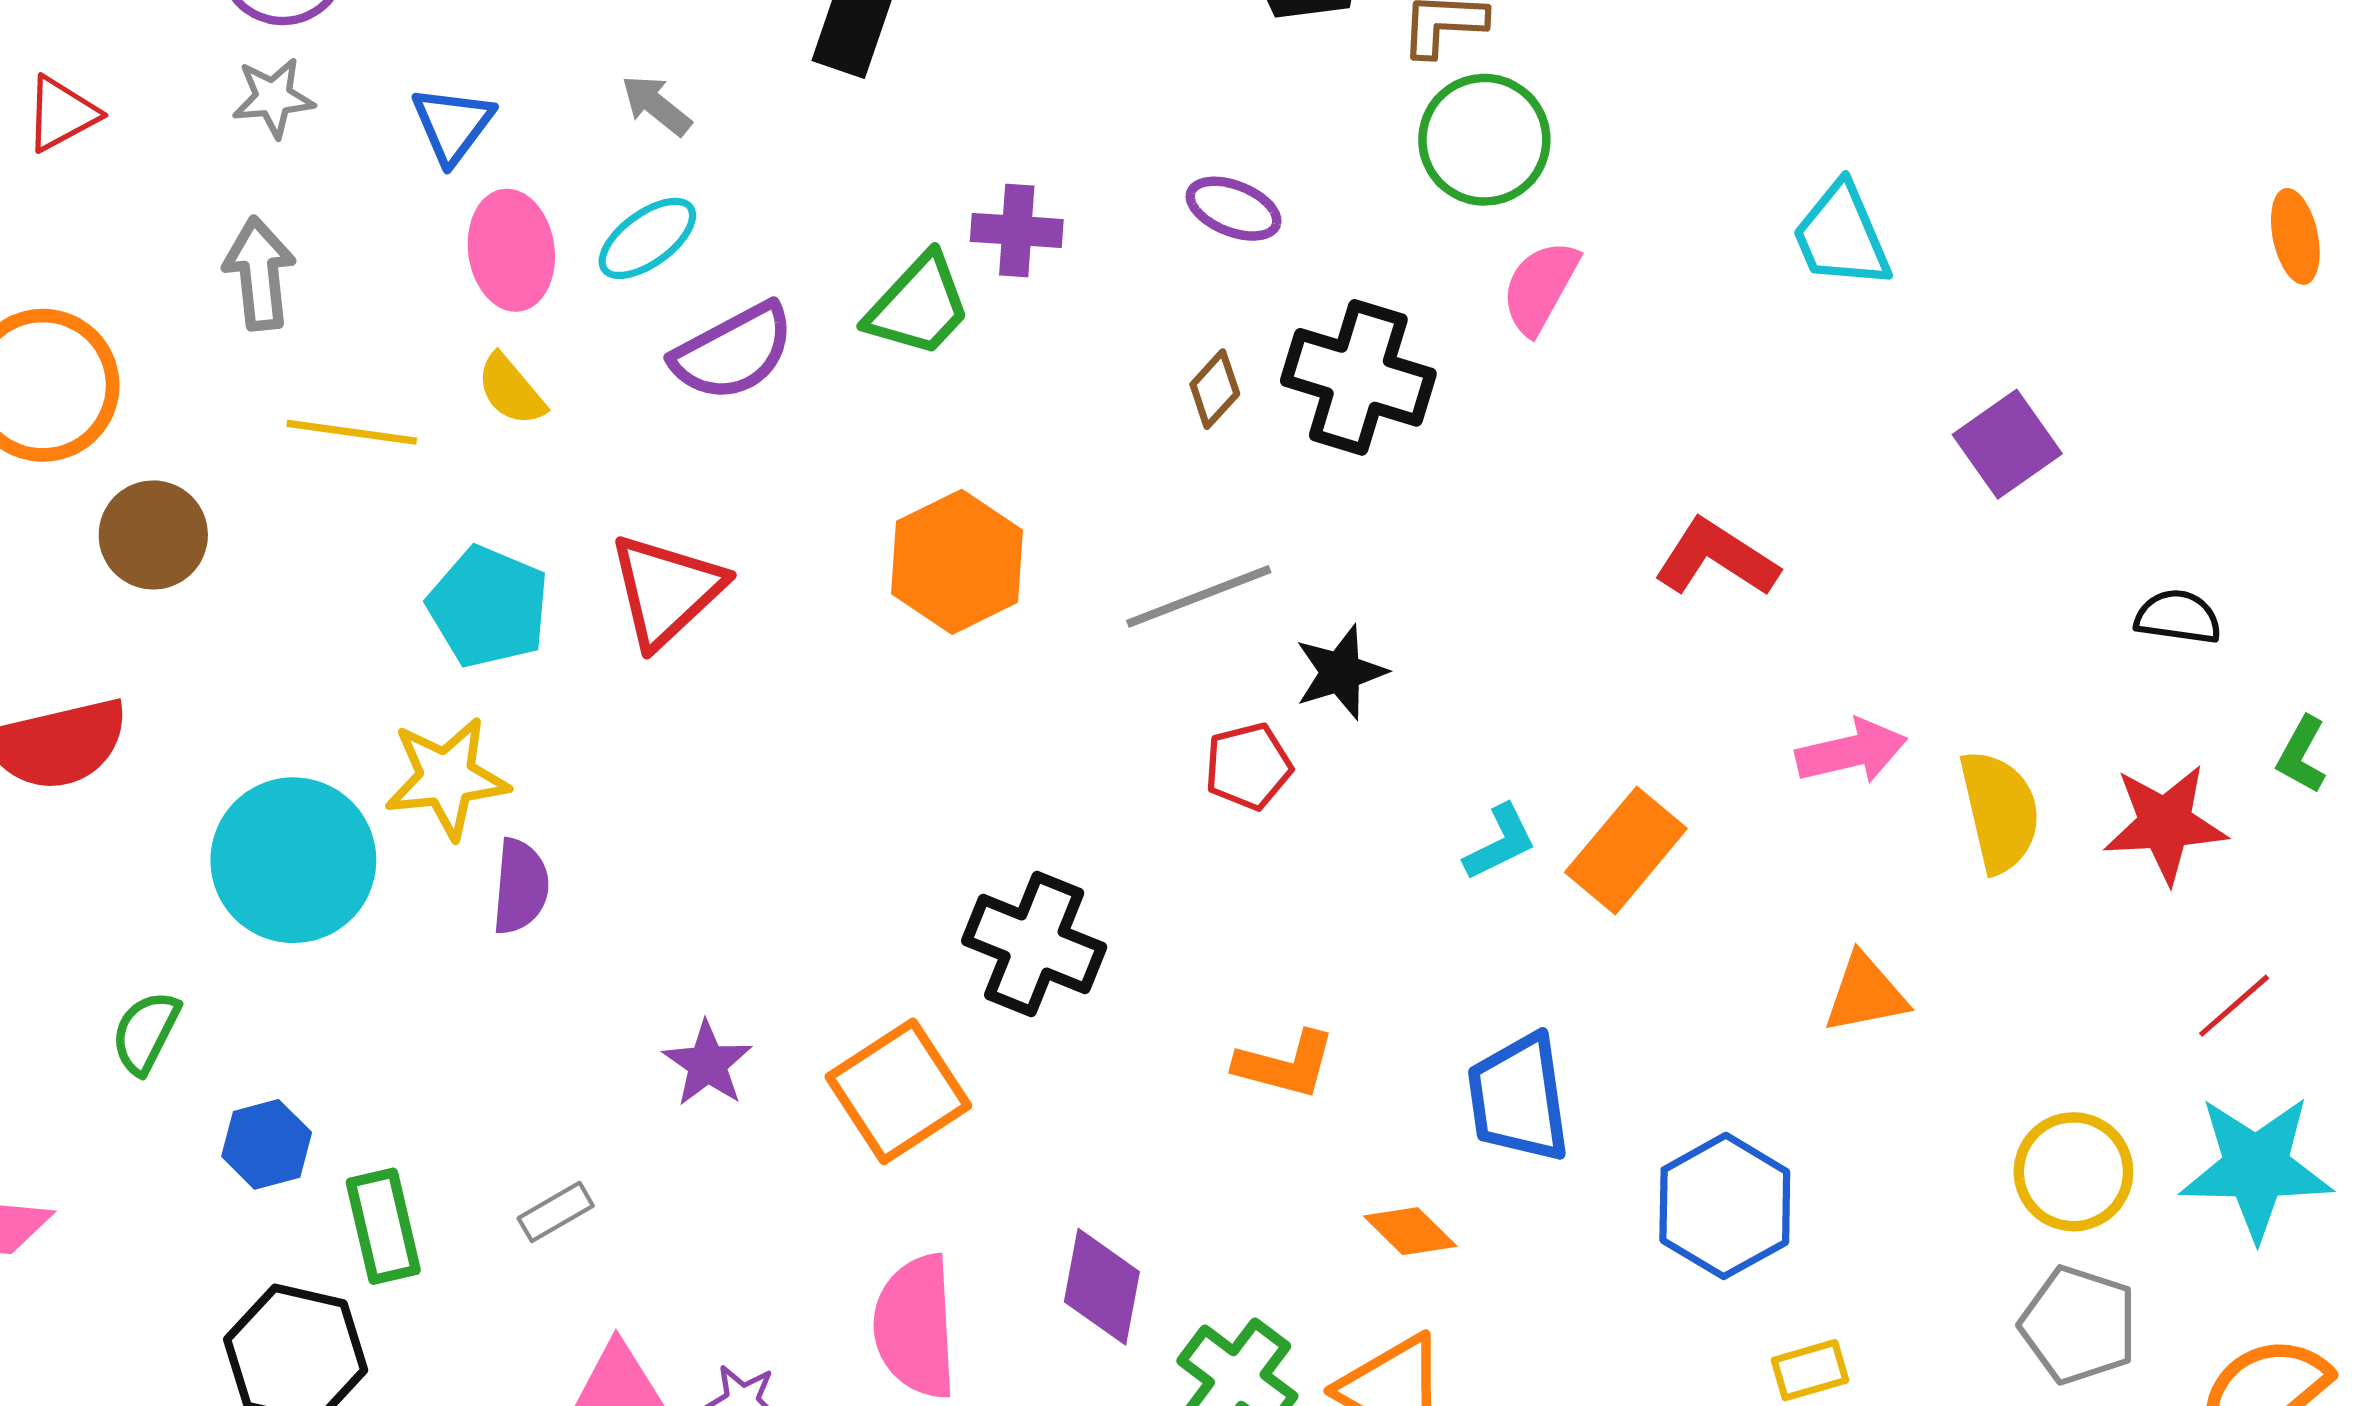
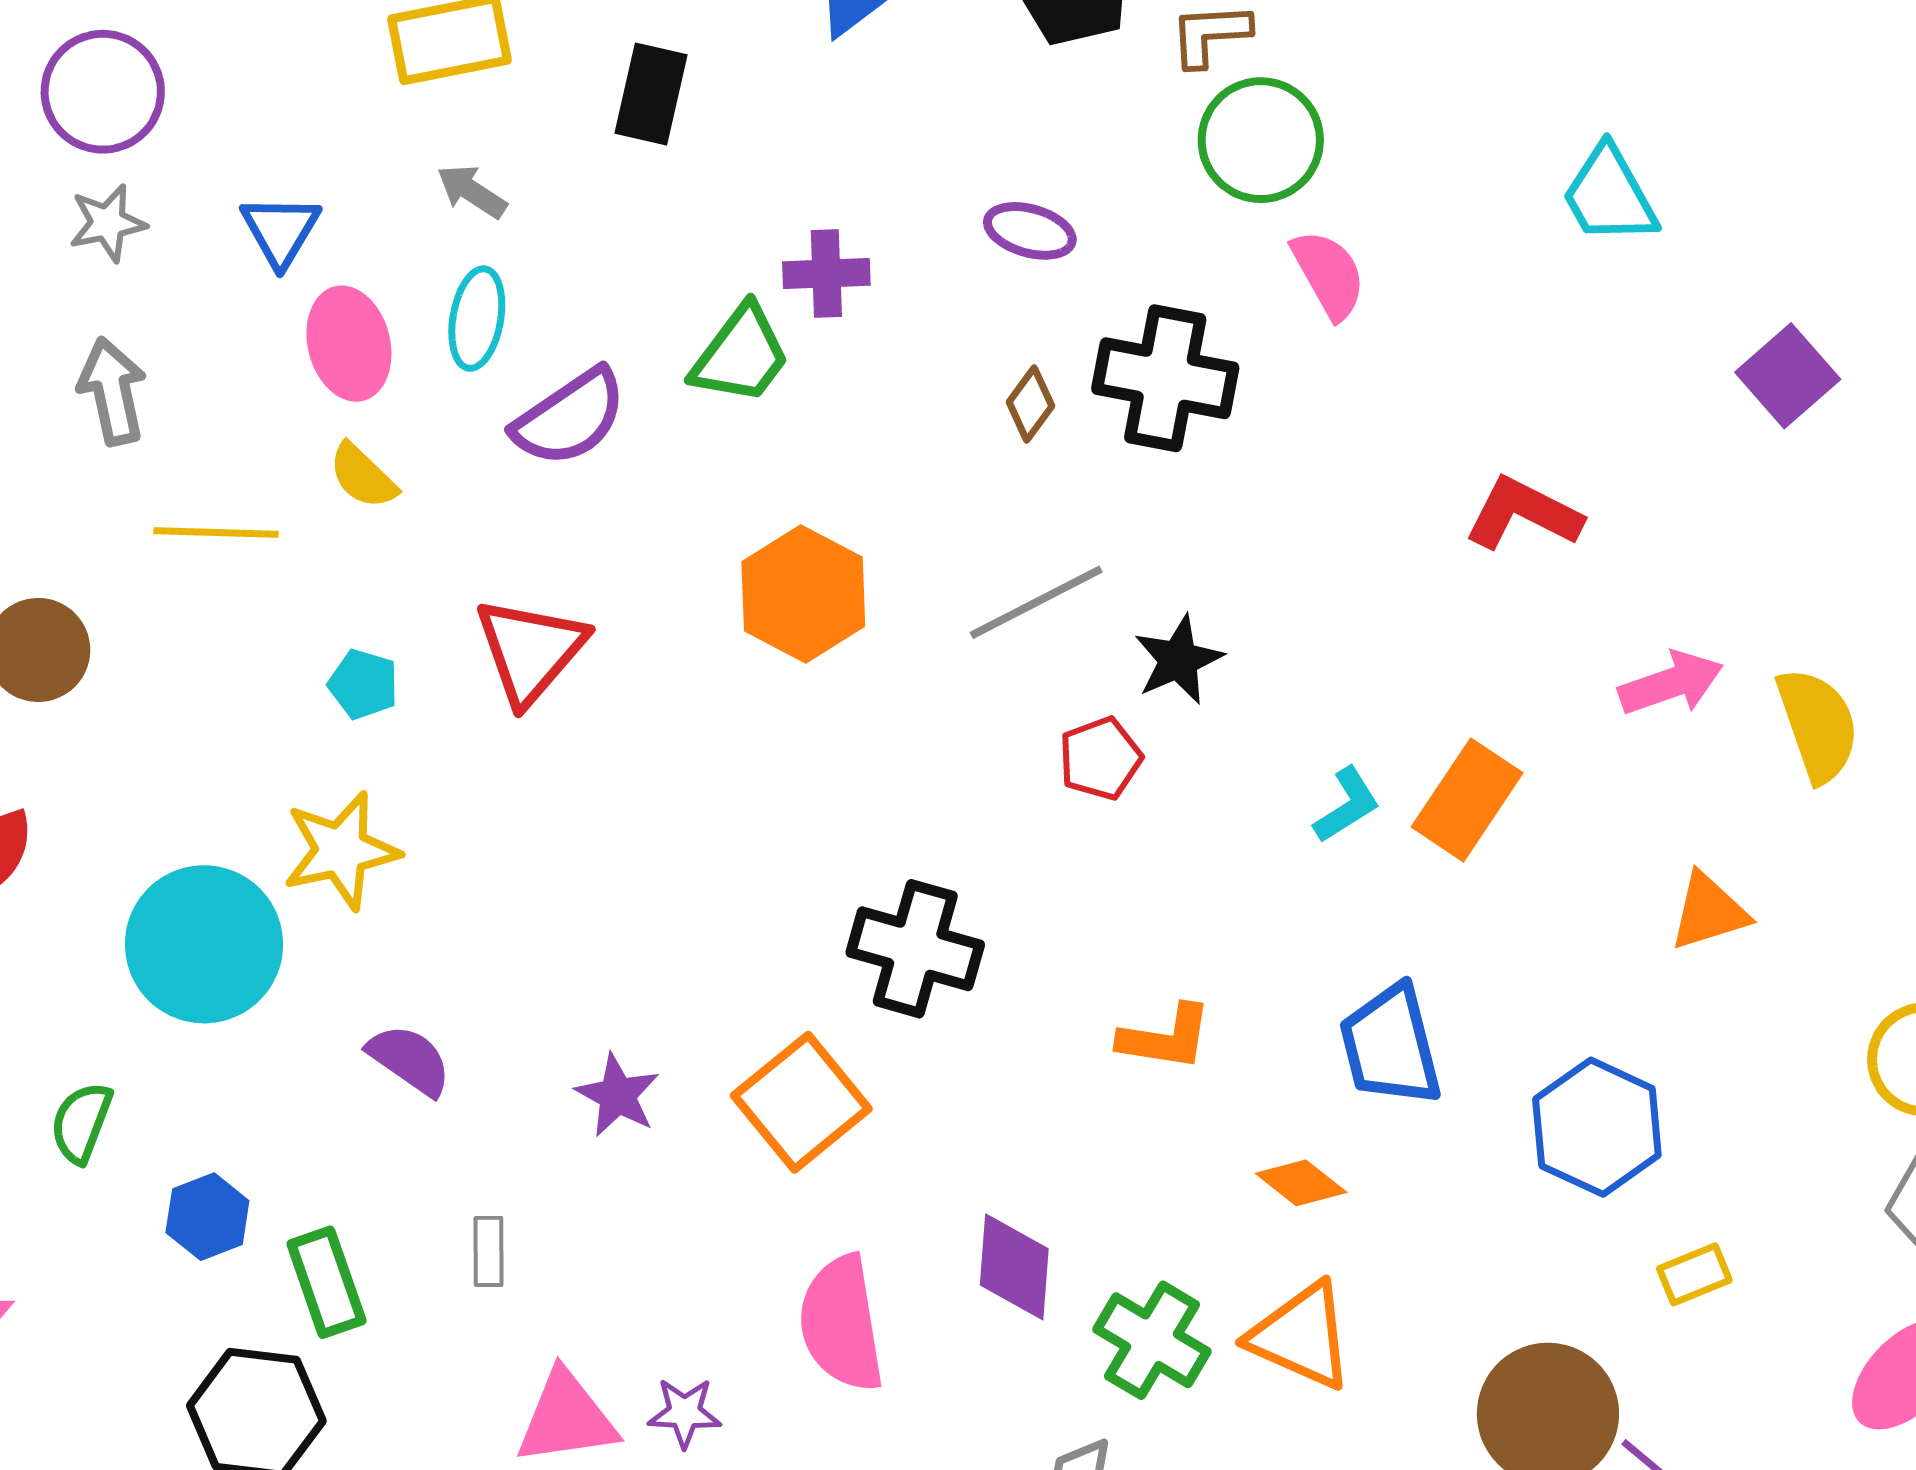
cyan ellipse: (647, 238) -> (477, 319), turned -38
pink semicircle: (1540, 287) -> (1329, 274), turned 128
cyan pentagon: (488, 607) -> (363, 684), size x0.6
purple semicircle: (520, 886) -> (409, 1060), moved, turned -54
gray rectangle: (556, 1212) -> (488, 1251), turned -54

